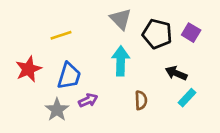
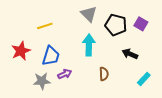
cyan rectangle: (187, 98) -> (144, 79), moved
gray star: (57, 110) -> (42, 81), turned 30

